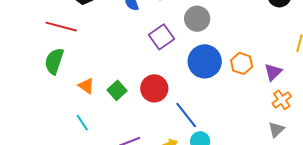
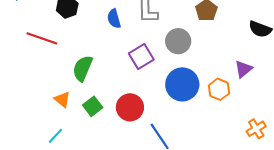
green semicircle: (54, 61) -> (83, 68), moved
purple triangle: (273, 72) -> (244, 69), moved
cyan line: (82, 123) -> (55, 136), turned 72

